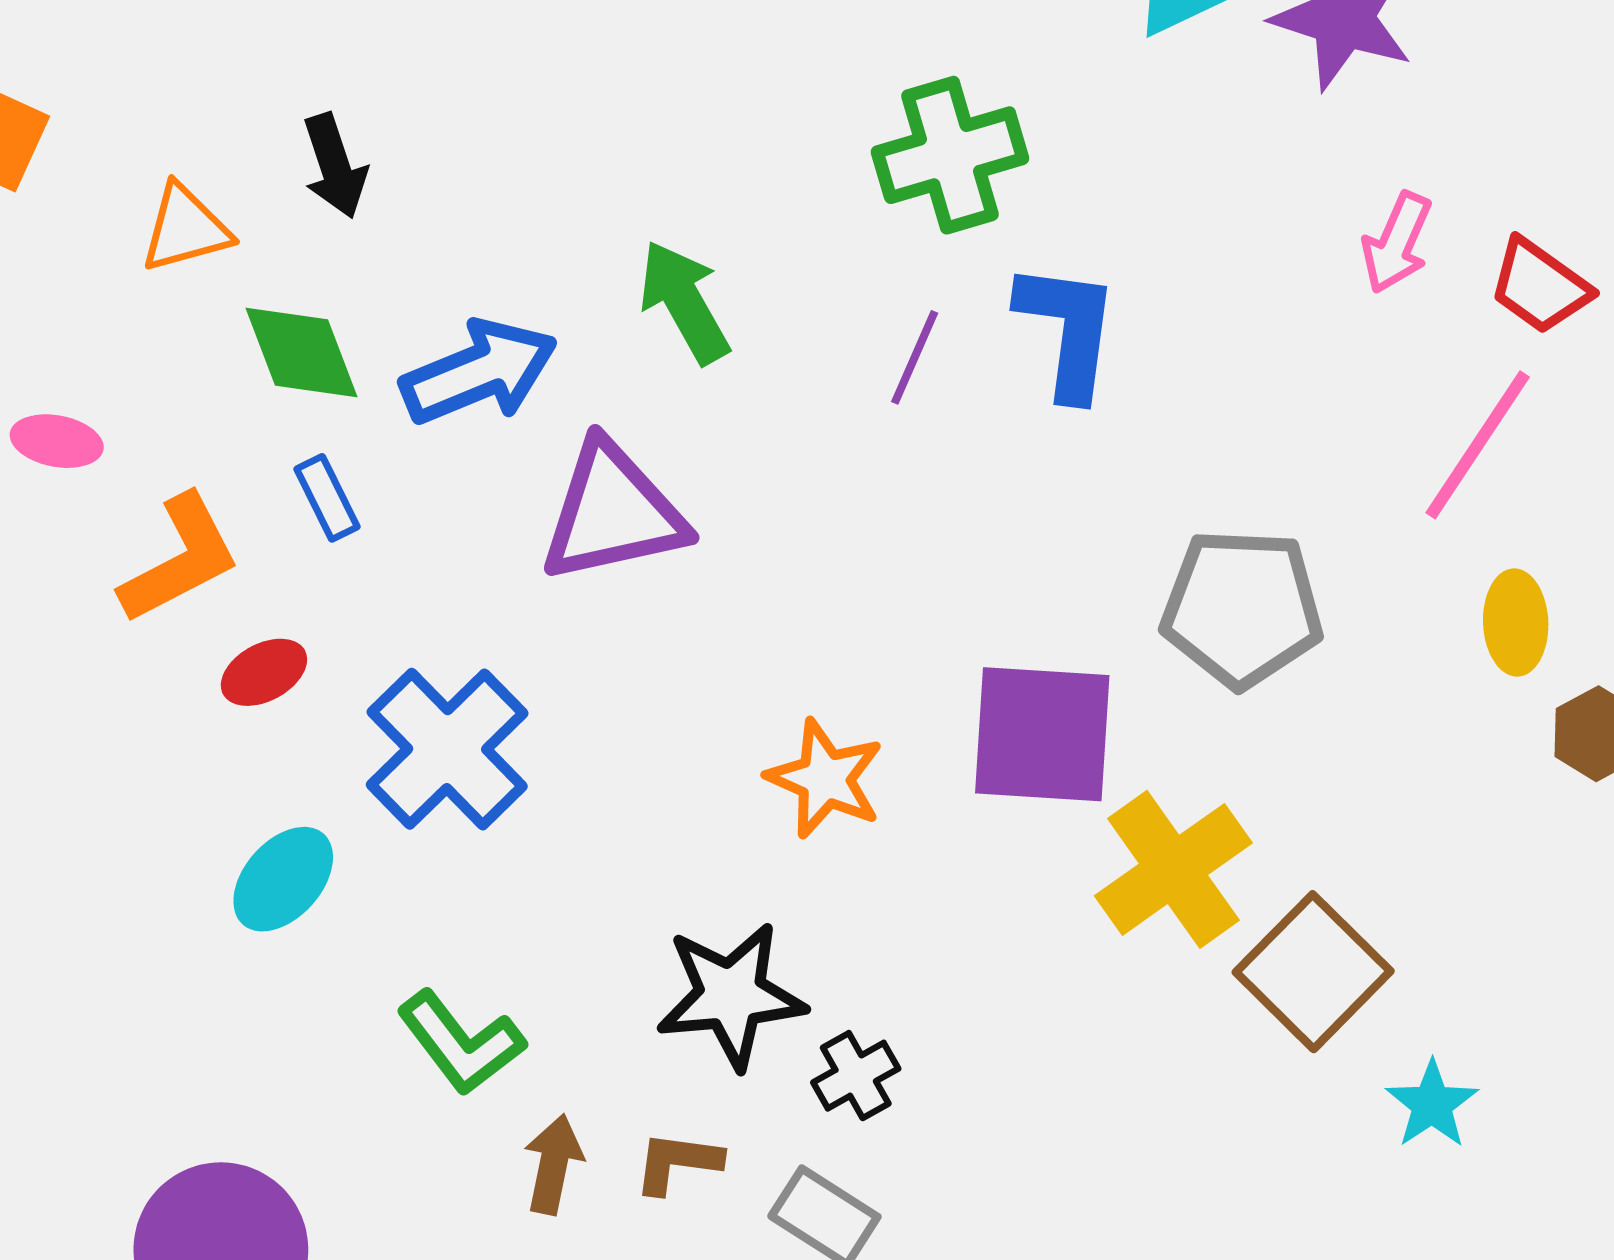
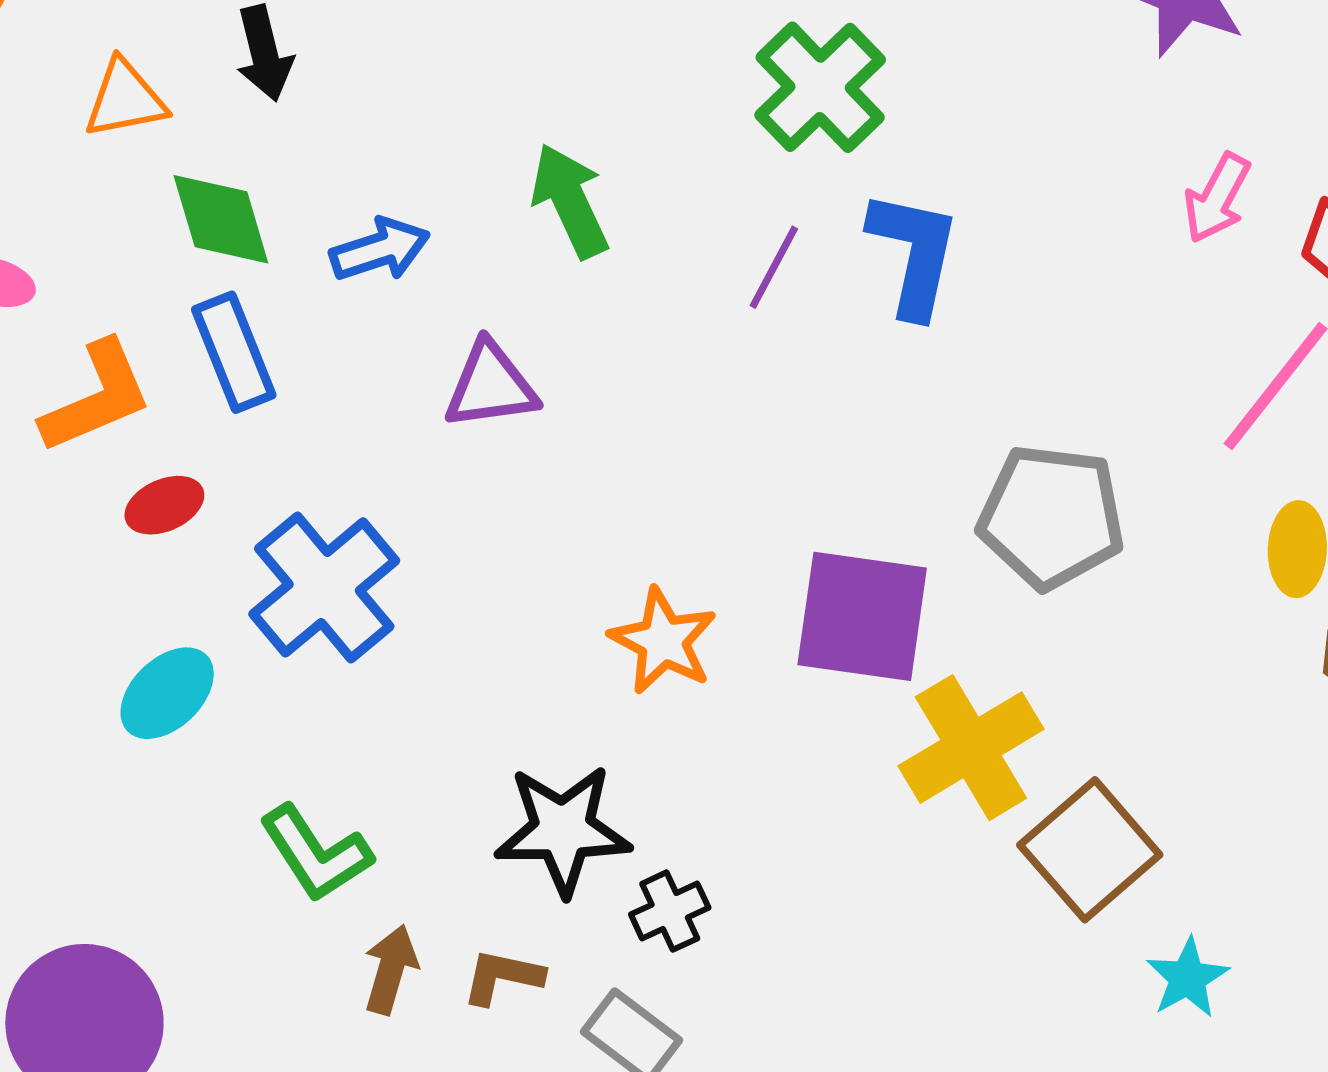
green cross: (950, 155) -> (820, 87), turned -32
blue arrow: (479, 372) -> (380, 250), size x0.7
blue rectangle: (327, 498) -> (234, 352), size x1.5
purple triangle: (613, 512) -> (491, 386), size x0.7

